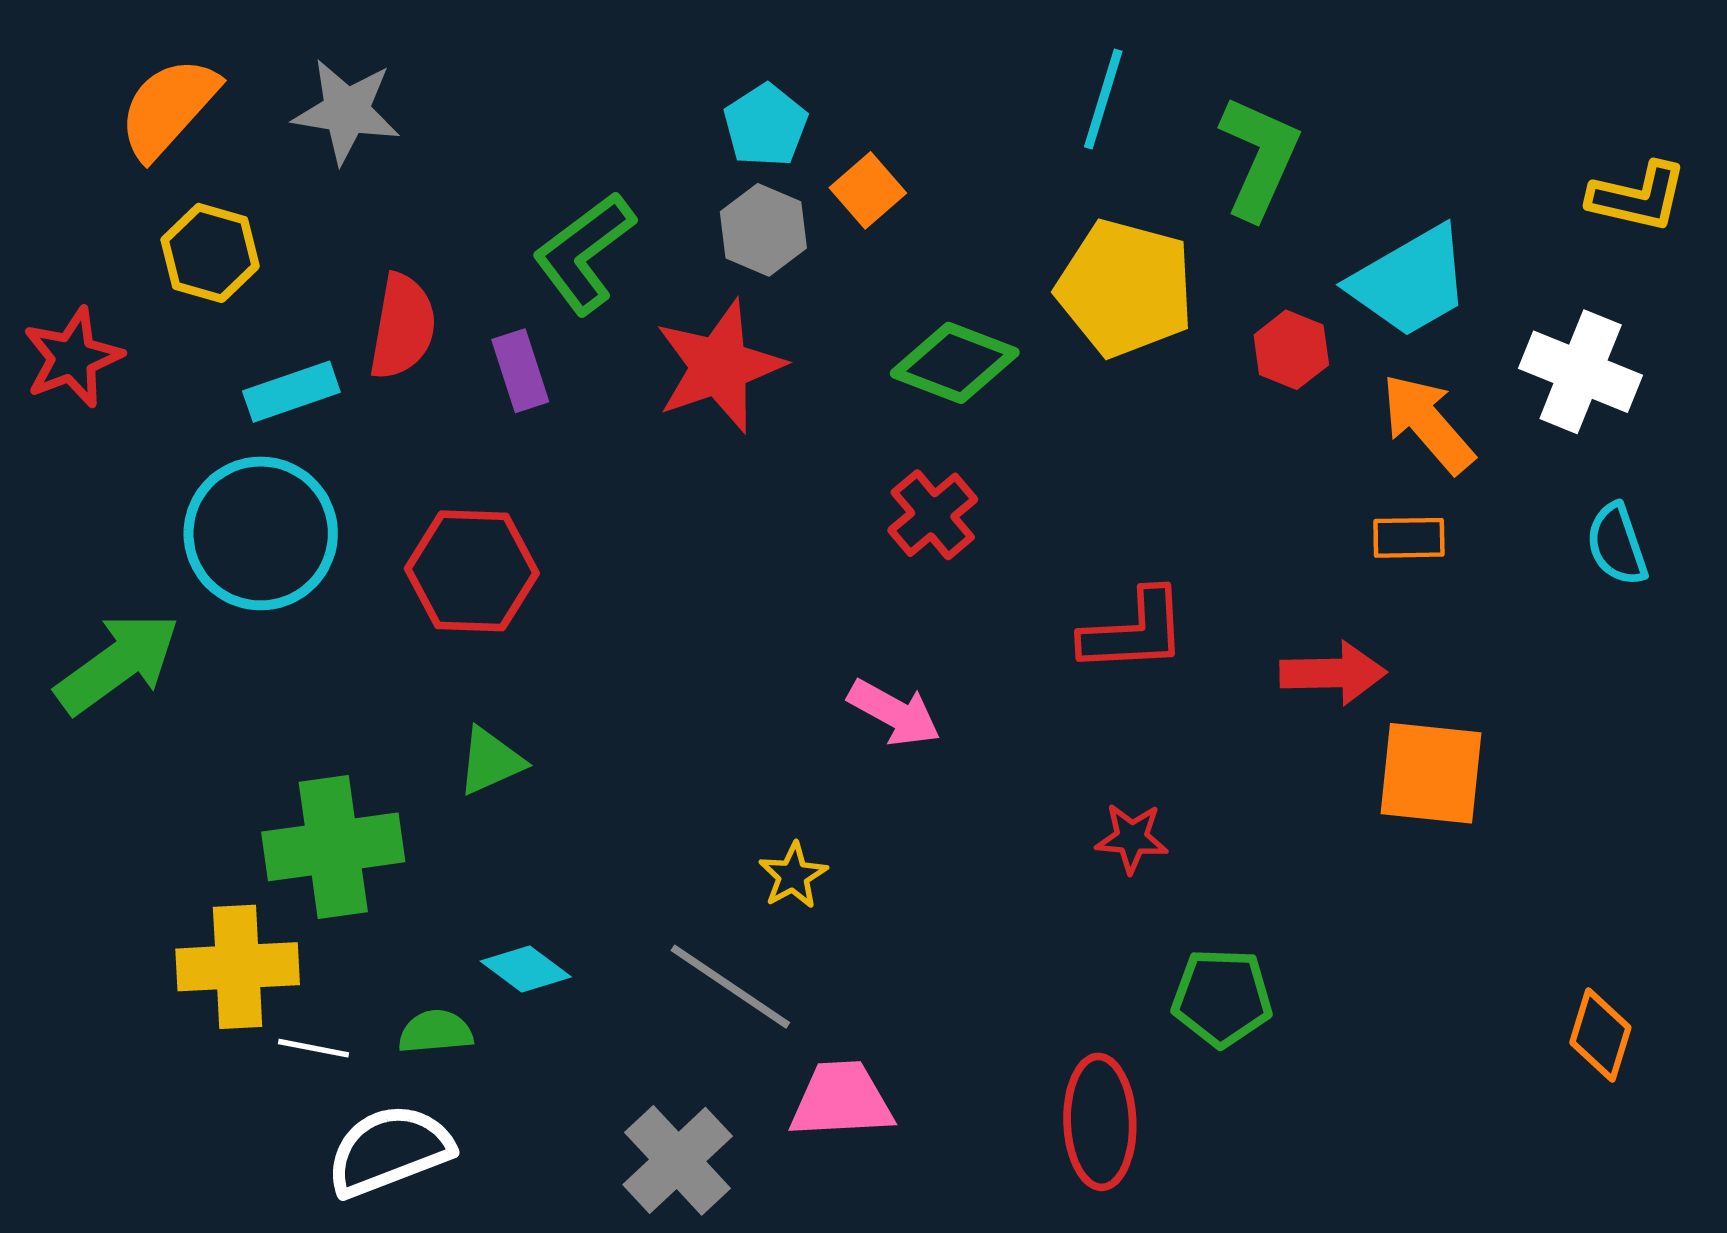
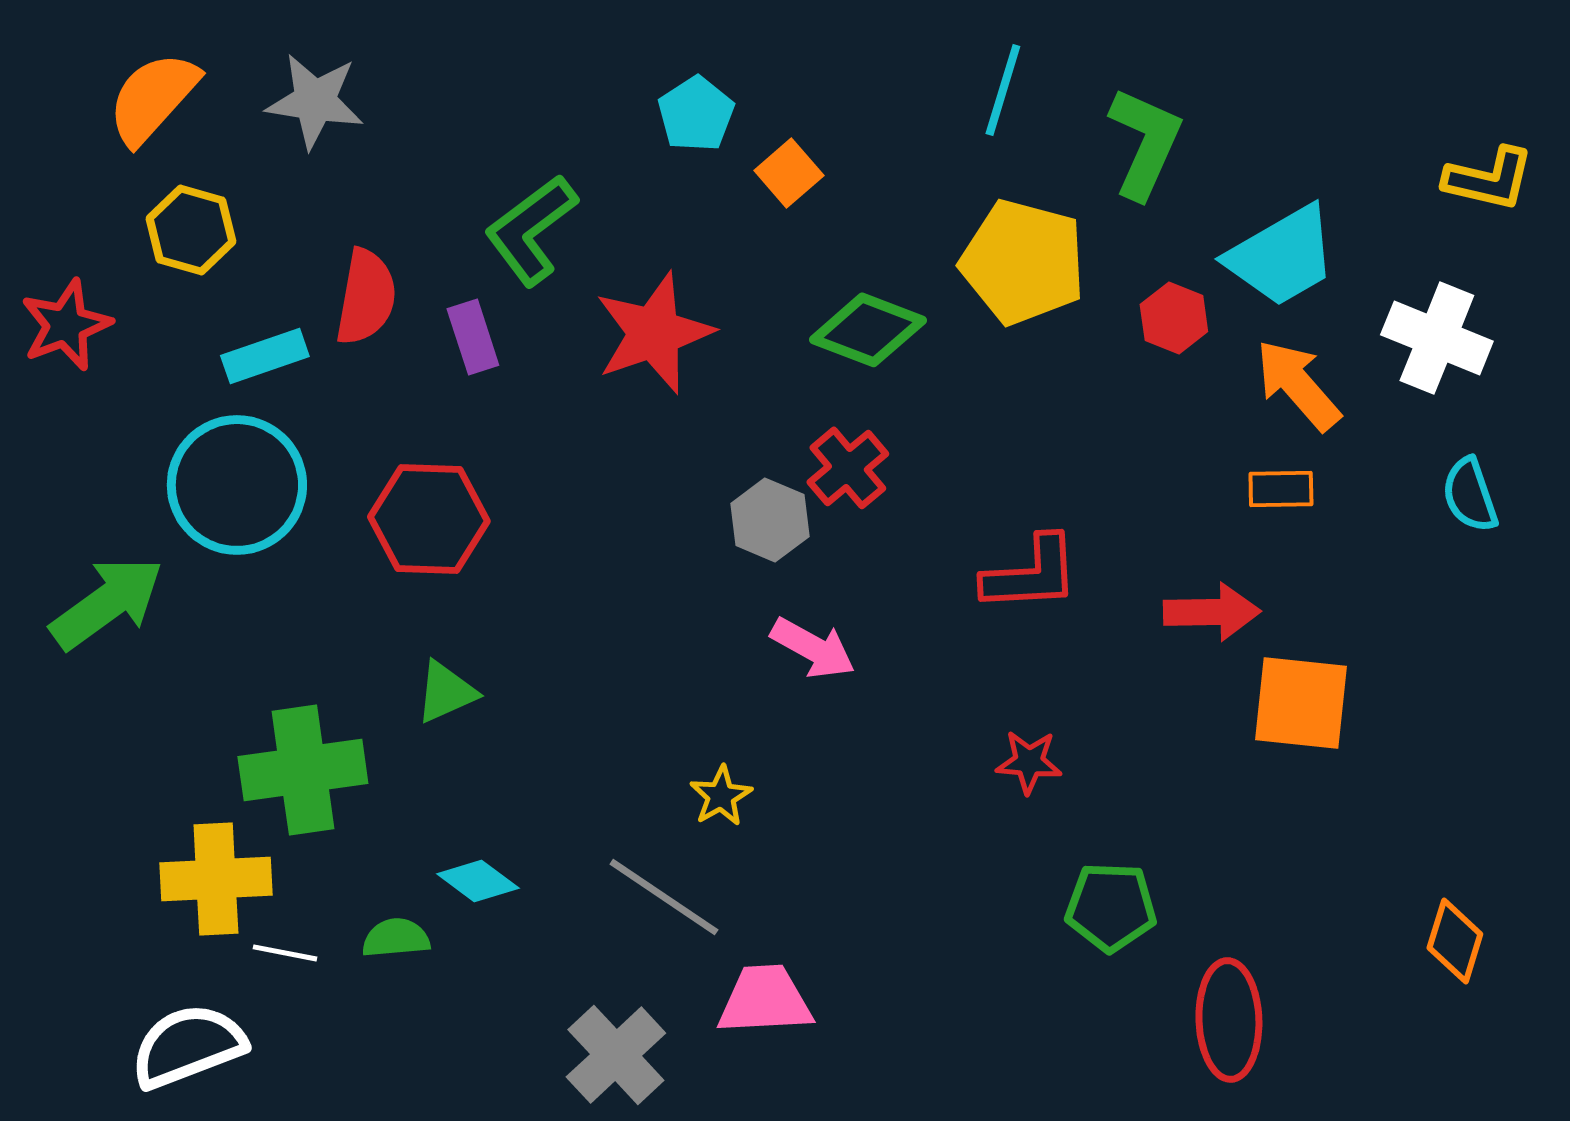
gray hexagon: (763, 230) -> (770, 520), moved
red ellipse: (1100, 1122) -> (1229, 1020), moved
white semicircle: (389, 1150) -> (188, 1046), moved

